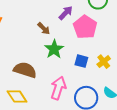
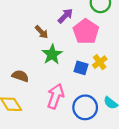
yellow cross: (104, 62) -> (100, 62), moved
brown semicircle: (25, 70) -> (20, 76), size x0.7

